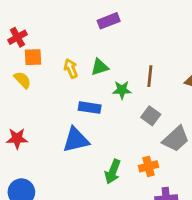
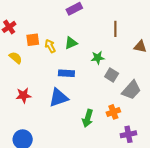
orange square: (33, 57) -> (33, 40), moved
brown line: (150, 76) -> (115, 29), moved
green star: (122, 90) -> (98, 58), moved
red star: (17, 139) -> (23, 95), moved

